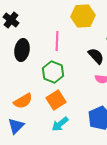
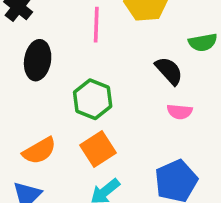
pink line: (57, 41) -> (96, 25), moved

